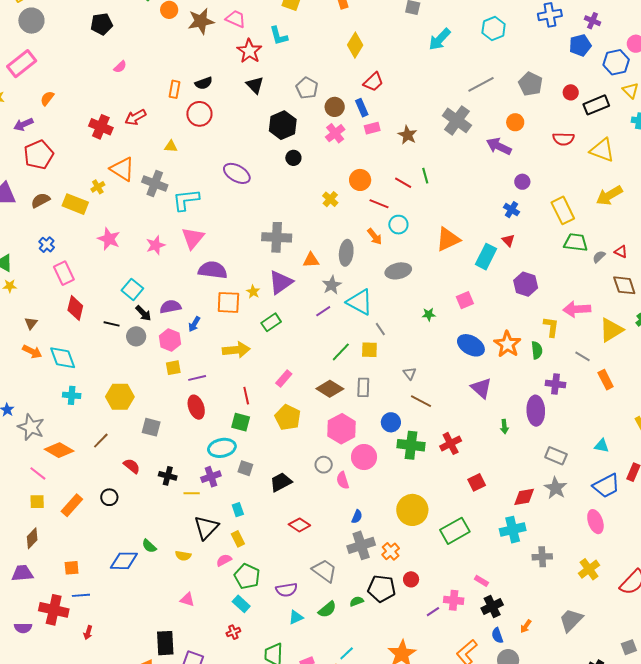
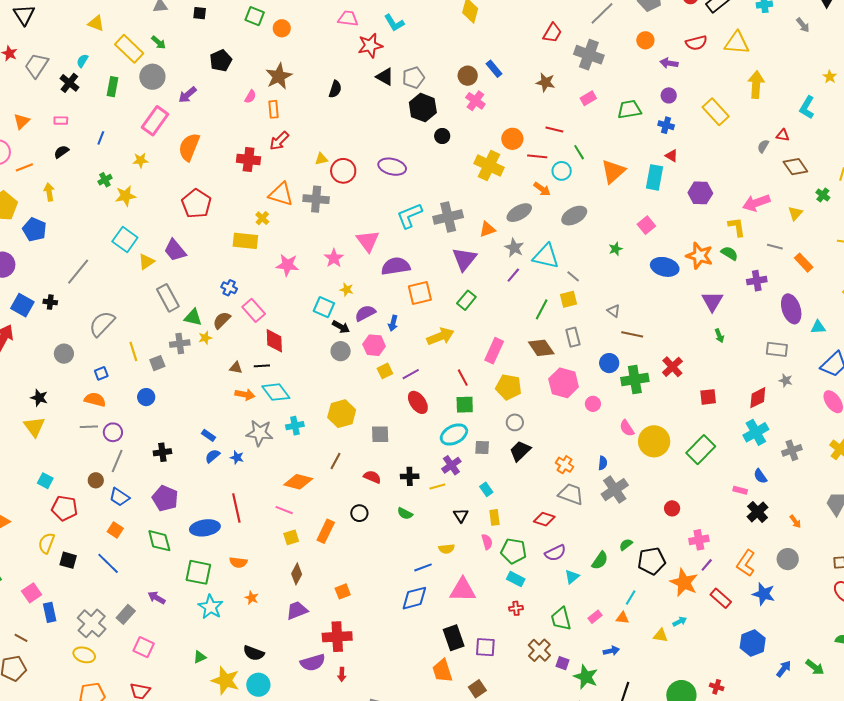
brown star: (201, 21) -> (279, 76), moved
red star: (249, 51) -> (370, 46), turned -30
red trapezoid: (373, 82) -> (552, 33), moved
black semicircle: (204, 83) -> (335, 89), turned -36
gray pentagon: (307, 88) -> (413, 78), moved, turned -30
orange rectangle: (175, 89) -> (273, 109), moved
orange semicircle: (47, 98) -> (189, 147), size x1.8
red circle: (199, 114) -> (343, 171), moved
purple arrow: (23, 124) -> (187, 95), moved
pink rectangle: (372, 128) -> (588, 98), moved
purple arrow: (499, 146) -> (669, 63), moved, size x0.7
green line: (425, 176) -> (579, 152), moved
yellow arrow: (609, 196) -> (756, 85), turned 140
yellow cross: (330, 199) -> (489, 165), size x1.8
brown semicircle: (40, 200) -> (222, 320), moved
cyan L-shape: (186, 200) -> (409, 216), moved
green trapezoid: (576, 242) -> (629, 109), moved
gray ellipse: (346, 253) -> (519, 213), turned 70
yellow star: (253, 292) -> (347, 290), moved
brown triangle: (31, 323) -> (236, 368), turned -40
black line: (112, 324) -> (262, 366), moved
yellow triangle: (611, 330) -> (795, 213), size x0.6
green semicircle: (537, 350) -> (729, 253), turned -36
pink rectangle: (284, 379) -> (494, 351), size x1.4
purple triangle: (481, 388) -> (712, 301), moved, turned 35
brown diamond: (330, 389) -> (541, 348), turned 40
purple ellipse: (536, 411) -> (791, 309), moved
gray star: (31, 427) -> (260, 433), moved
pink circle: (364, 457) -> (593, 404), size x0.6
gray circle: (324, 465) -> (515, 422), moved
pink semicircle: (343, 480) -> (627, 428), moved
red square: (477, 482) -> (708, 397), turned 36
gray star: (556, 488) -> (786, 380), size x0.6
red diamond: (299, 525) -> (544, 519), moved
black triangle: (206, 527) -> (461, 515), size x0.6
yellow rectangle: (238, 539) -> (494, 517), turned 35
green semicircle: (149, 546) -> (405, 513), moved
orange cross: (391, 551) -> (565, 465), moved
pink semicircle: (224, 560) -> (487, 542), turned 119
blue diamond: (124, 561) -> (414, 598), moved
gray trapezoid: (324, 571) -> (571, 494), moved
black pentagon: (382, 589) -> (652, 561), moved
blue line: (81, 595) -> (423, 567), moved
pink triangle: (187, 600) -> (463, 590), size x1.8
pink cross: (454, 600) -> (699, 540), moved
purple line: (433, 612) -> (707, 565), moved
orange arrow: (526, 626) -> (795, 522), turned -56
purple semicircle: (23, 628) -> (313, 663), size x1.4
red cross: (233, 632) -> (516, 608), turned 32
red arrow: (88, 633) -> (342, 674), moved
blue semicircle: (497, 635) -> (760, 476), moved

